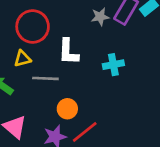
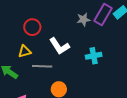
red circle: (33, 27) -> (32, 27), size x0.7
white L-shape: (68, 52) -> (59, 46), turned -35

